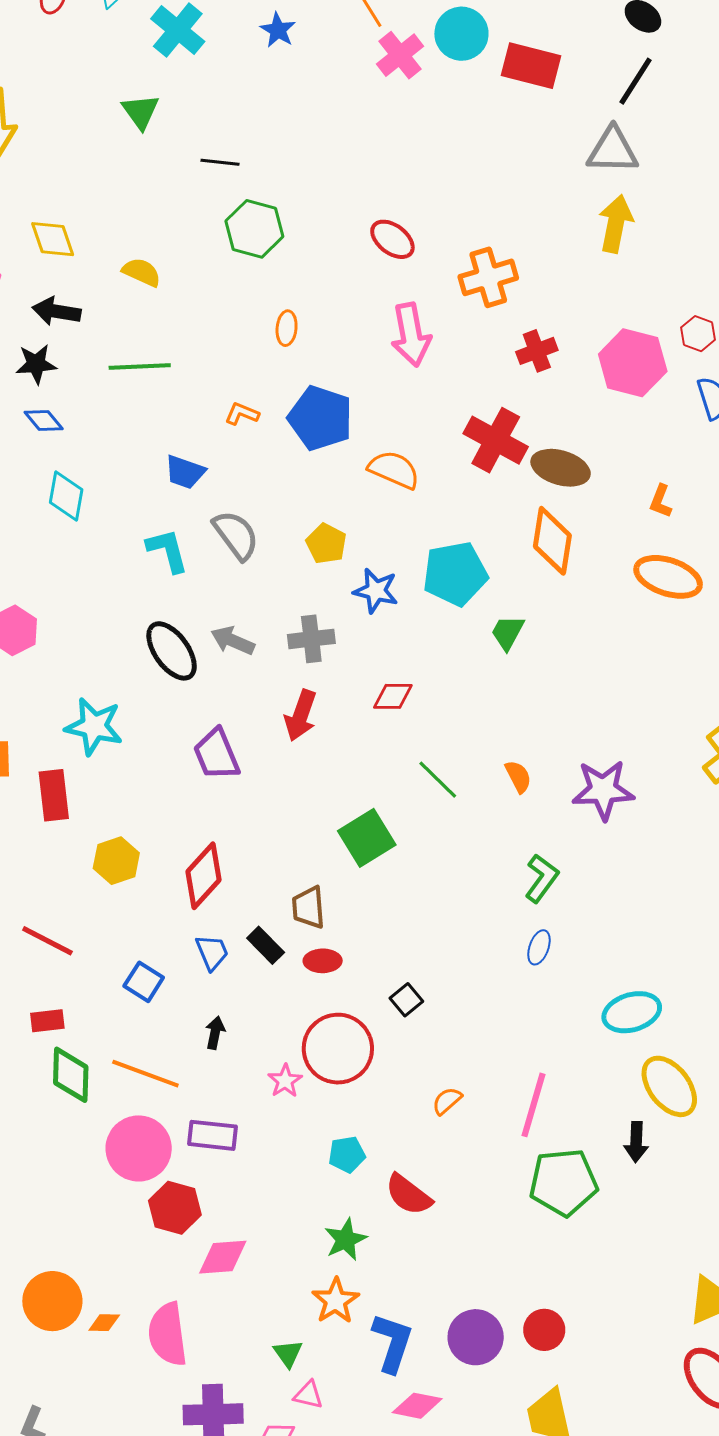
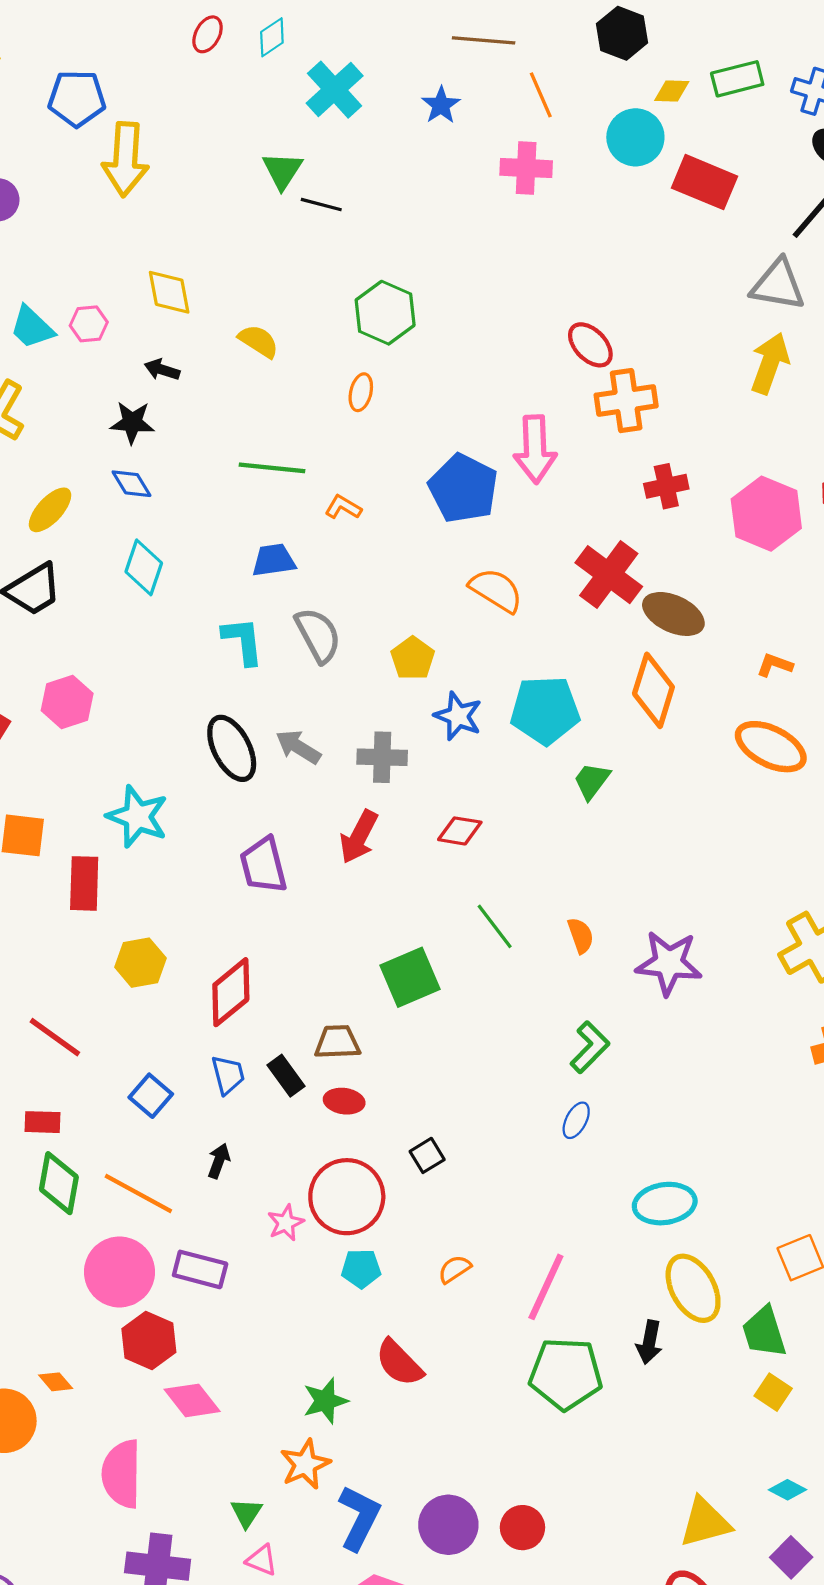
pink cross: (400, 55) -> (526, 168), moved, turned 33
black line: (220, 162) -> (321, 205), moved
red ellipse: (392, 239) -> (590, 345), moved
black arrow: (56, 311) -> (162, 370), size x0.7
orange ellipse: (287, 328) -> (361, 392), moved
green line: (140, 367) -> (272, 468), moved
blue pentagon: (320, 418) -> (463, 488), moved
blue trapezoid: (185, 472) -> (274, 560), turned 144
orange L-shape: (661, 501) -> (775, 665), turned 80
brown trapezoid: (308, 907) -> (337, 1042), turned 84
cyan pentagon: (347, 1154) -> (361, 1269), moved
pink diamond: (223, 1257) -> (192, 1400), turned 48
orange diamond: (104, 1323) -> (56, 1382), moved, turned 40

